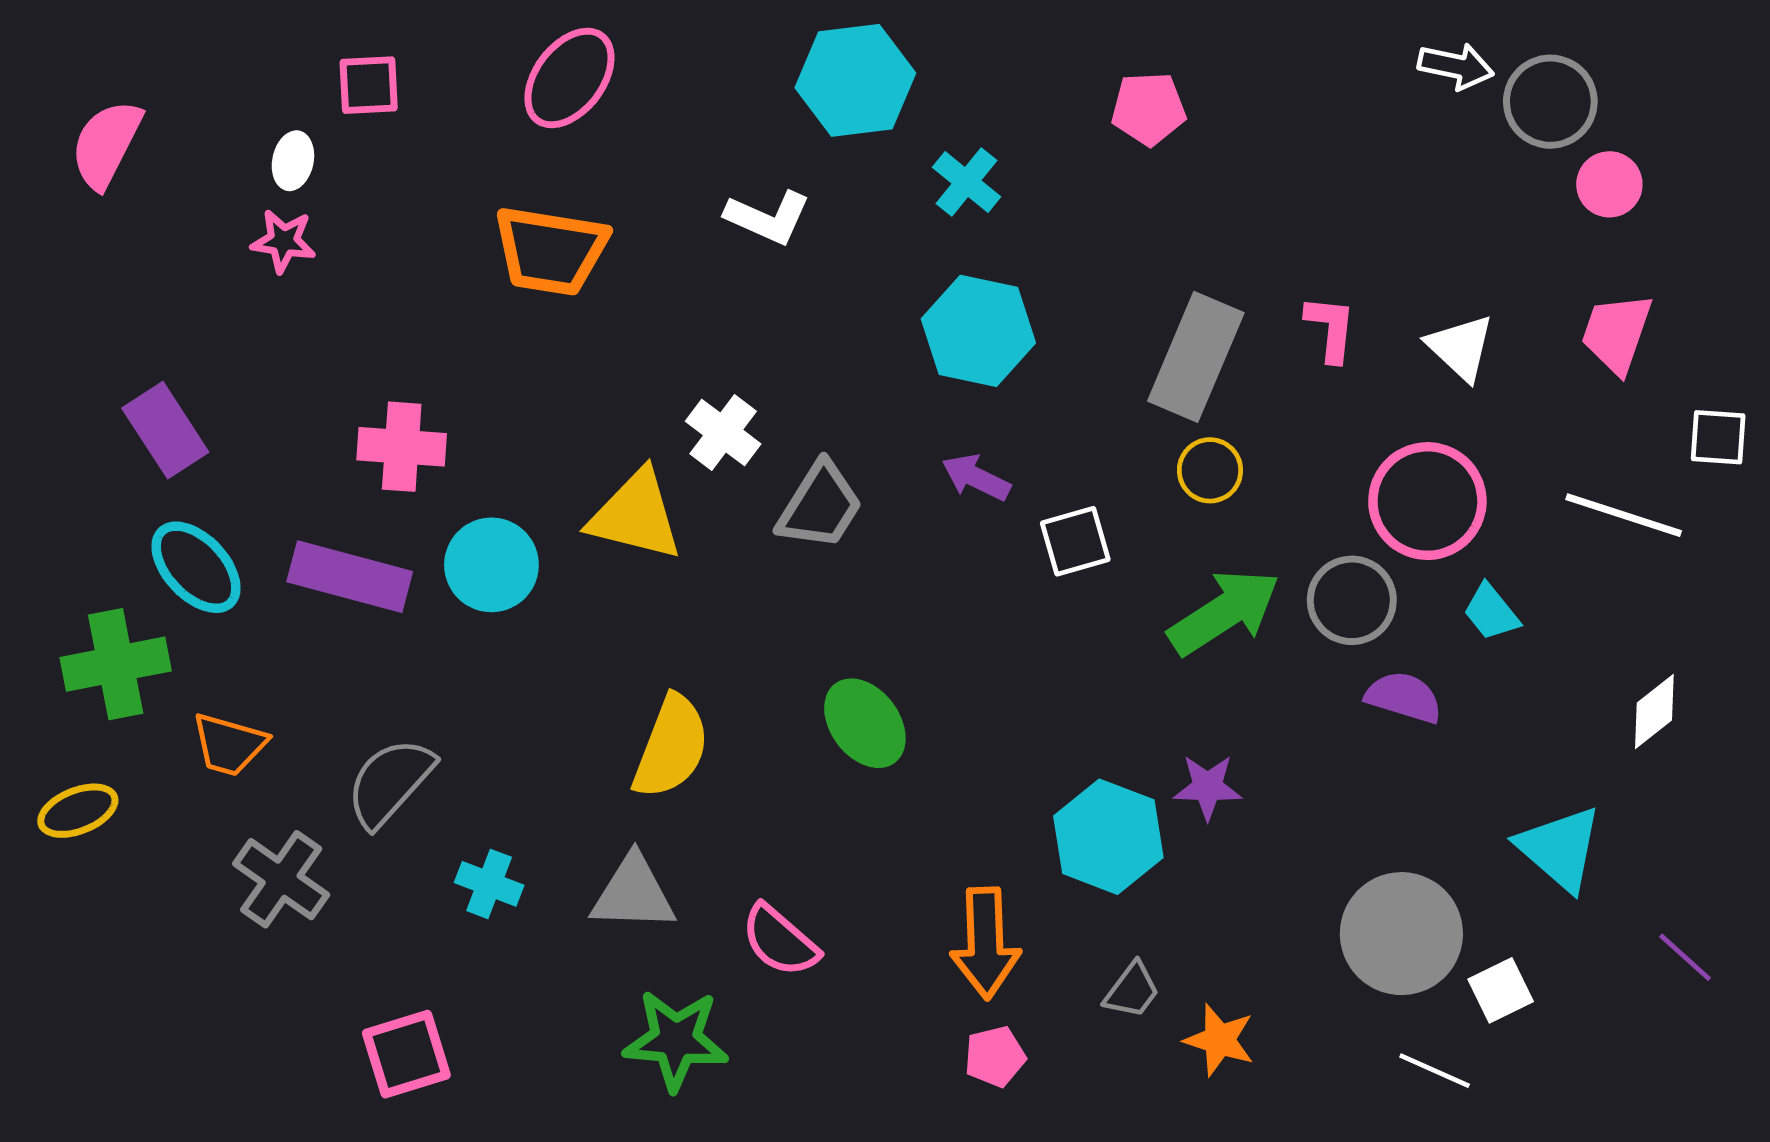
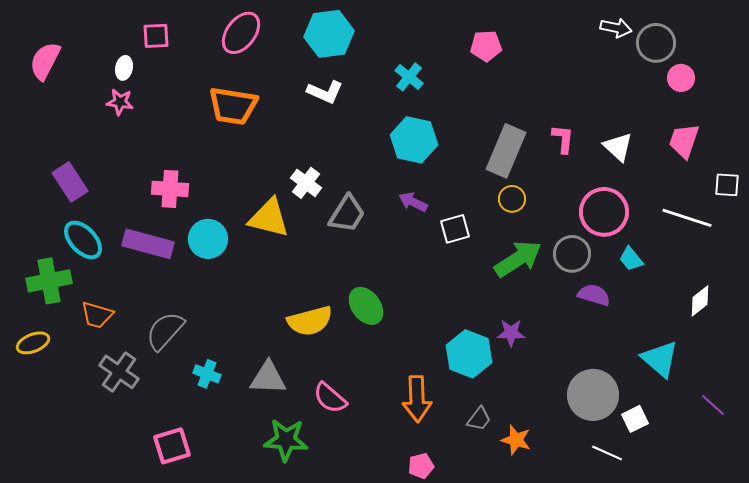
cyan hexagon: (855, 80) -> (329, 34), moved
yellow semicircle: (671, 747) -> (310, 321), moved, turned 54
pink pentagon: (995, 1056) -> (421, 466), moved

